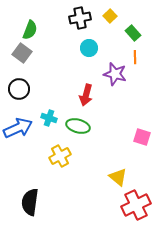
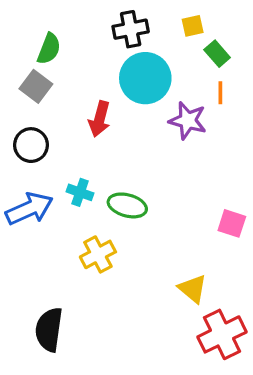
yellow square: (110, 16) -> (193, 26), moved, turned 32
cyan circle: (89, 48) -> (145, 78), size x1.8
red arrow: (86, 95) -> (100, 119), moved

